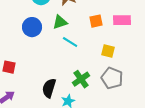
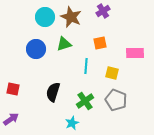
pink rectangle: (122, 20) -> (135, 53), moved
cyan line: (70, 42) -> (86, 66), moved, turned 63
black semicircle: (49, 88) -> (53, 92), moved

